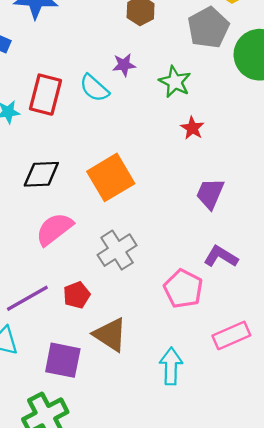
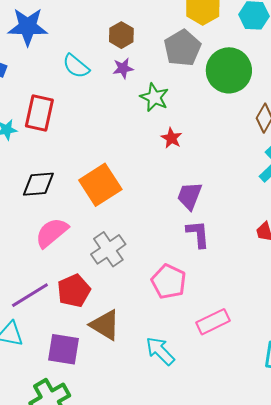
purple star: (124, 65) -> (123, 68), moved
cyan semicircle: (94, 88) -> (76, 66), moved
purple L-shape: (221, 257) -> (198, 234), moved, turned 56
red pentagon: (77, 295) -> (74, 291), size x1.4
cyan arrow: (171, 366) -> (160, 351), turned -44

